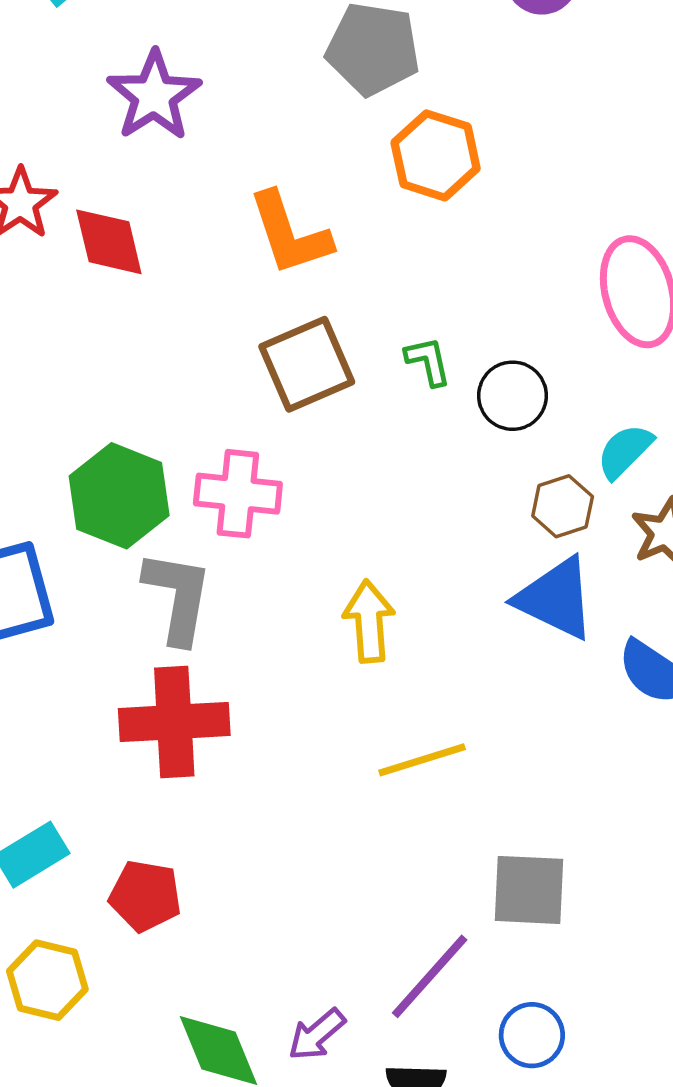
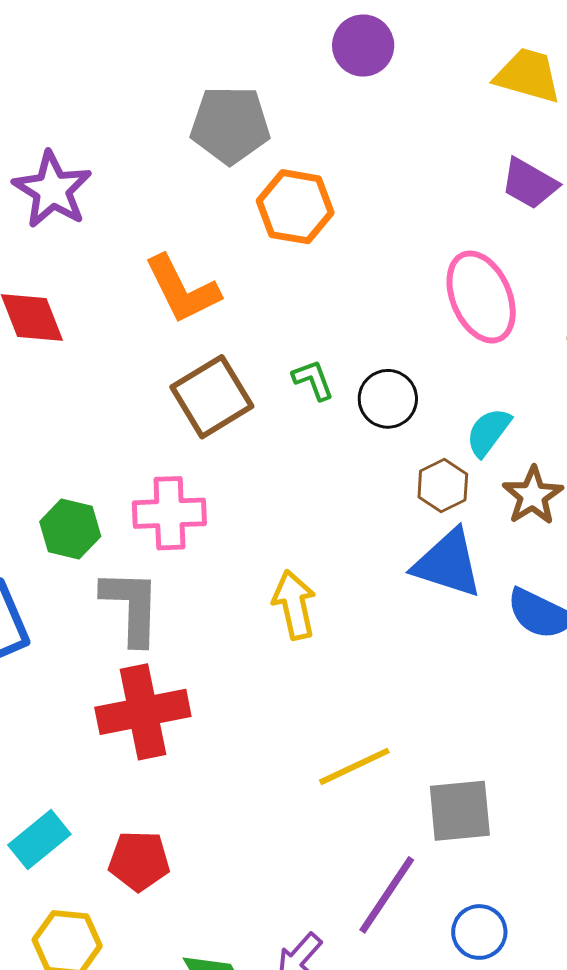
green hexagon: (119, 496) -> (70, 529), size x0.7
yellow line: (422, 760) -> (354, 766), moved

